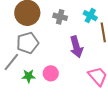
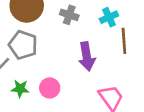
cyan cross: (90, 16) -> (109, 17), turned 32
gray pentagon: (28, 43) -> (23, 45), turned 30

